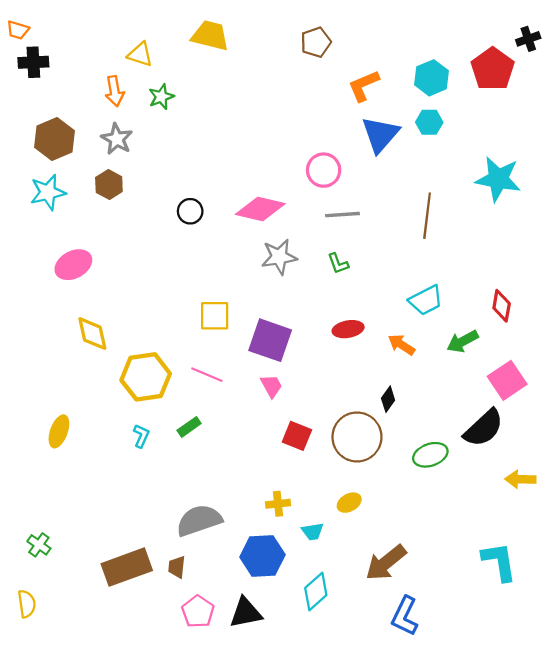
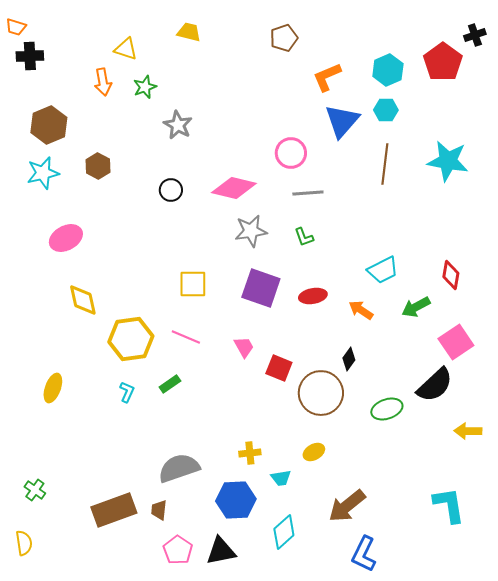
yellow trapezoid: (210, 36) -> (189, 32), size x0.7
gray star: (117, 139) -> (178, 125), moved
brown line: (427, 216) -> (385, 164), moved
purple square: (270, 340) -> (261, 288), moved
red square: (297, 436) -> (279, 368), moved

